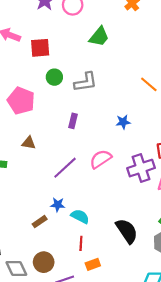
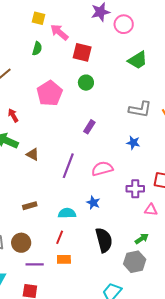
gray L-shape: (86, 82) -> (140, 109), moved
brown triangle: (29, 143) -> (33, 154), moved
purple line: (65, 168) -> (68, 166), turned -45
purple cross: (141, 168) -> (135, 189), size x0.7
blue star: (58, 205) -> (93, 203), moved
cyan semicircle: (80, 216) -> (67, 213), turned -48

